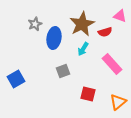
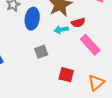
red semicircle: (105, 32) -> (78, 23), moved
cyan arrow: (83, 49) -> (61, 30), turned 48

